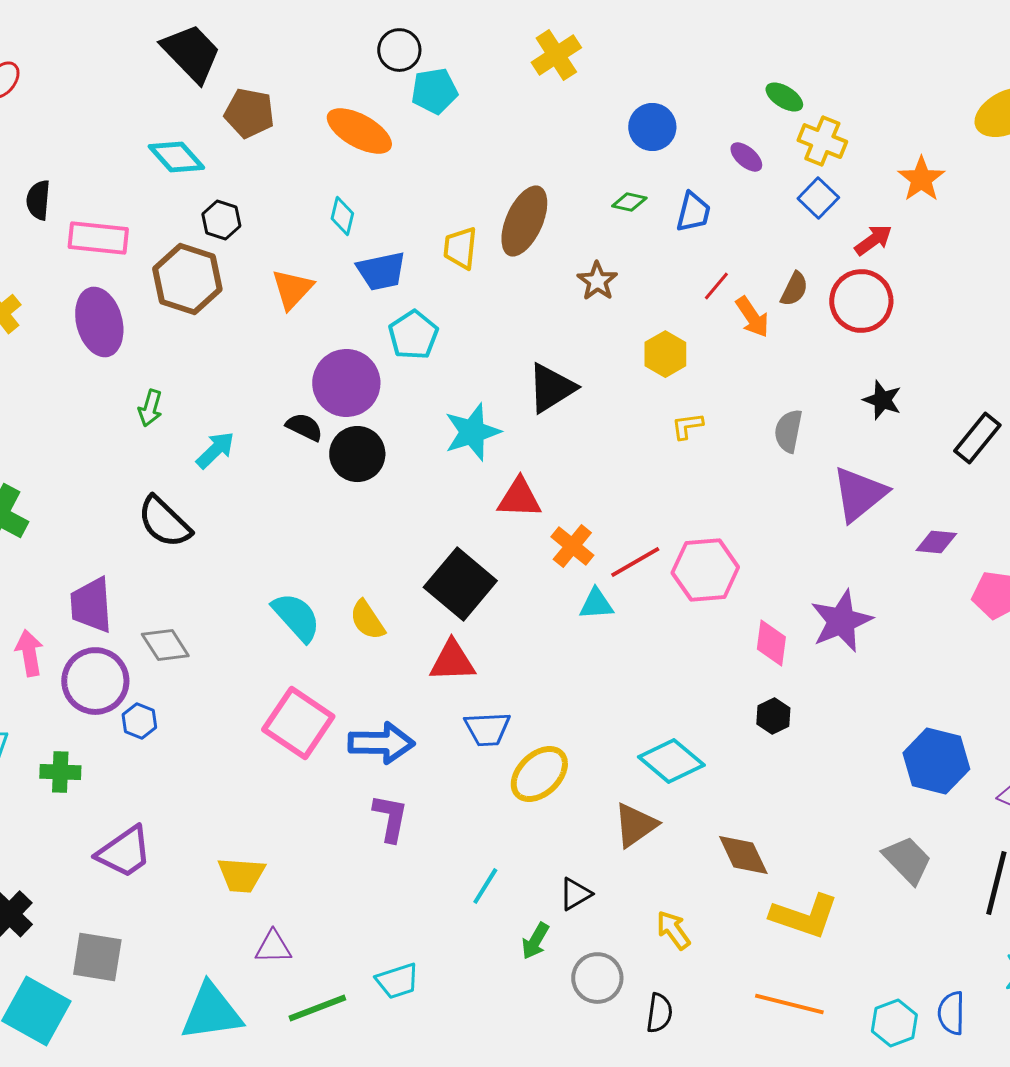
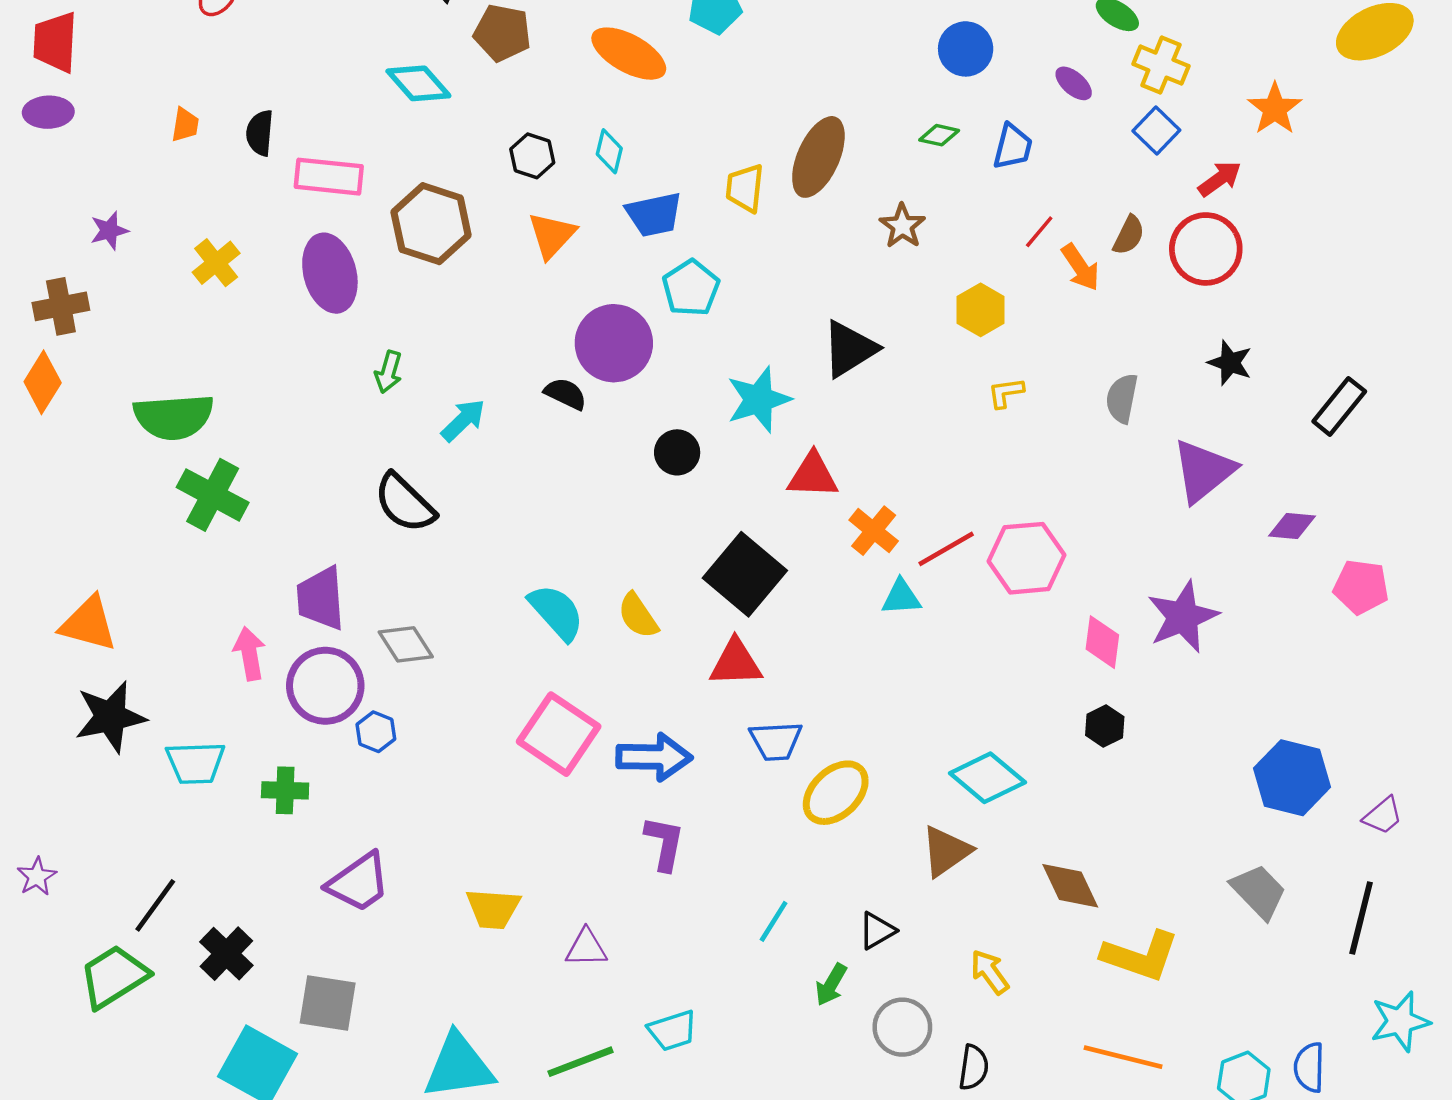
black hexagon: (221, 220) -> (532, 156), moved
black circle: (357, 454) -> (677, 452), moved, size x0.7
purple triangle: (273, 947) -> (586, 948), moved

